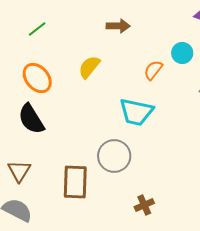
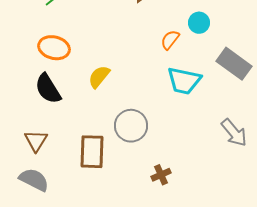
yellow semicircle: (89, 67) -> (99, 77), moved
orange ellipse: (37, 78) -> (54, 48), turned -36
cyan trapezoid: (136, 112) -> (184, 81), moved

